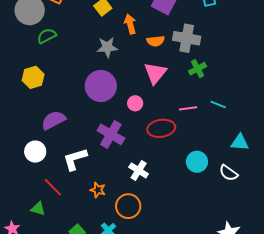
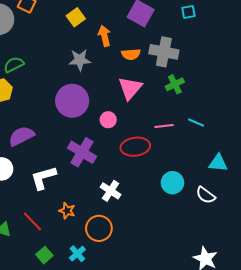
green semicircle: (47, 36) -> (14, 65), moved
red line: (53, 187) -> (33, 221), moved

